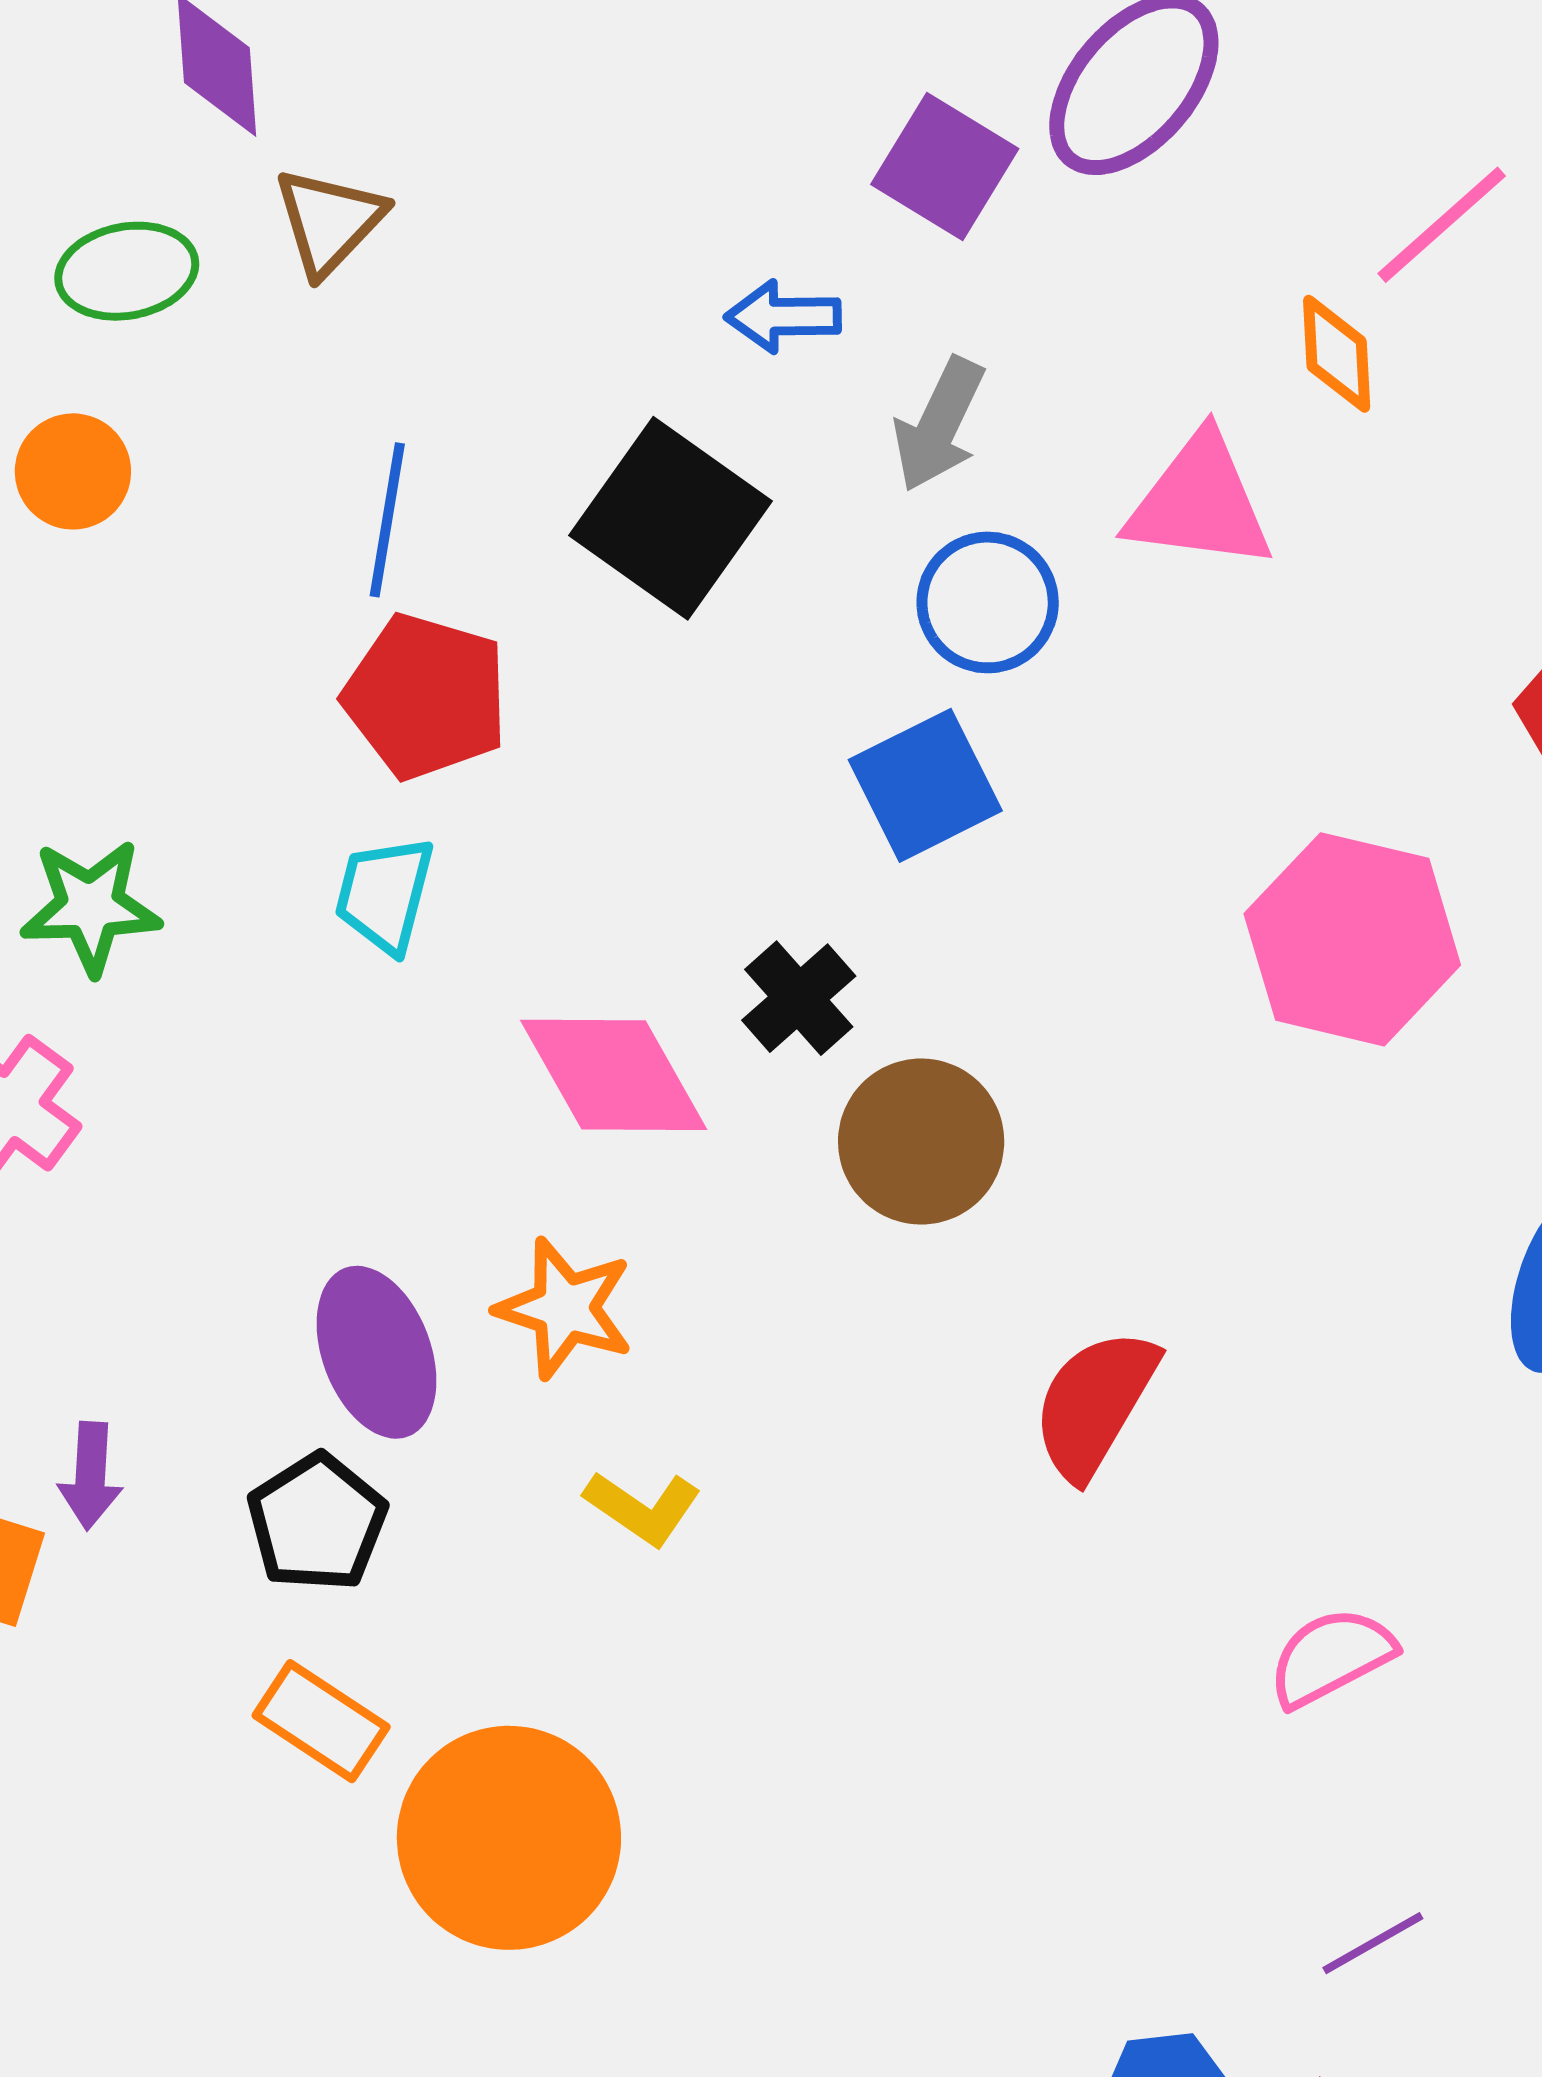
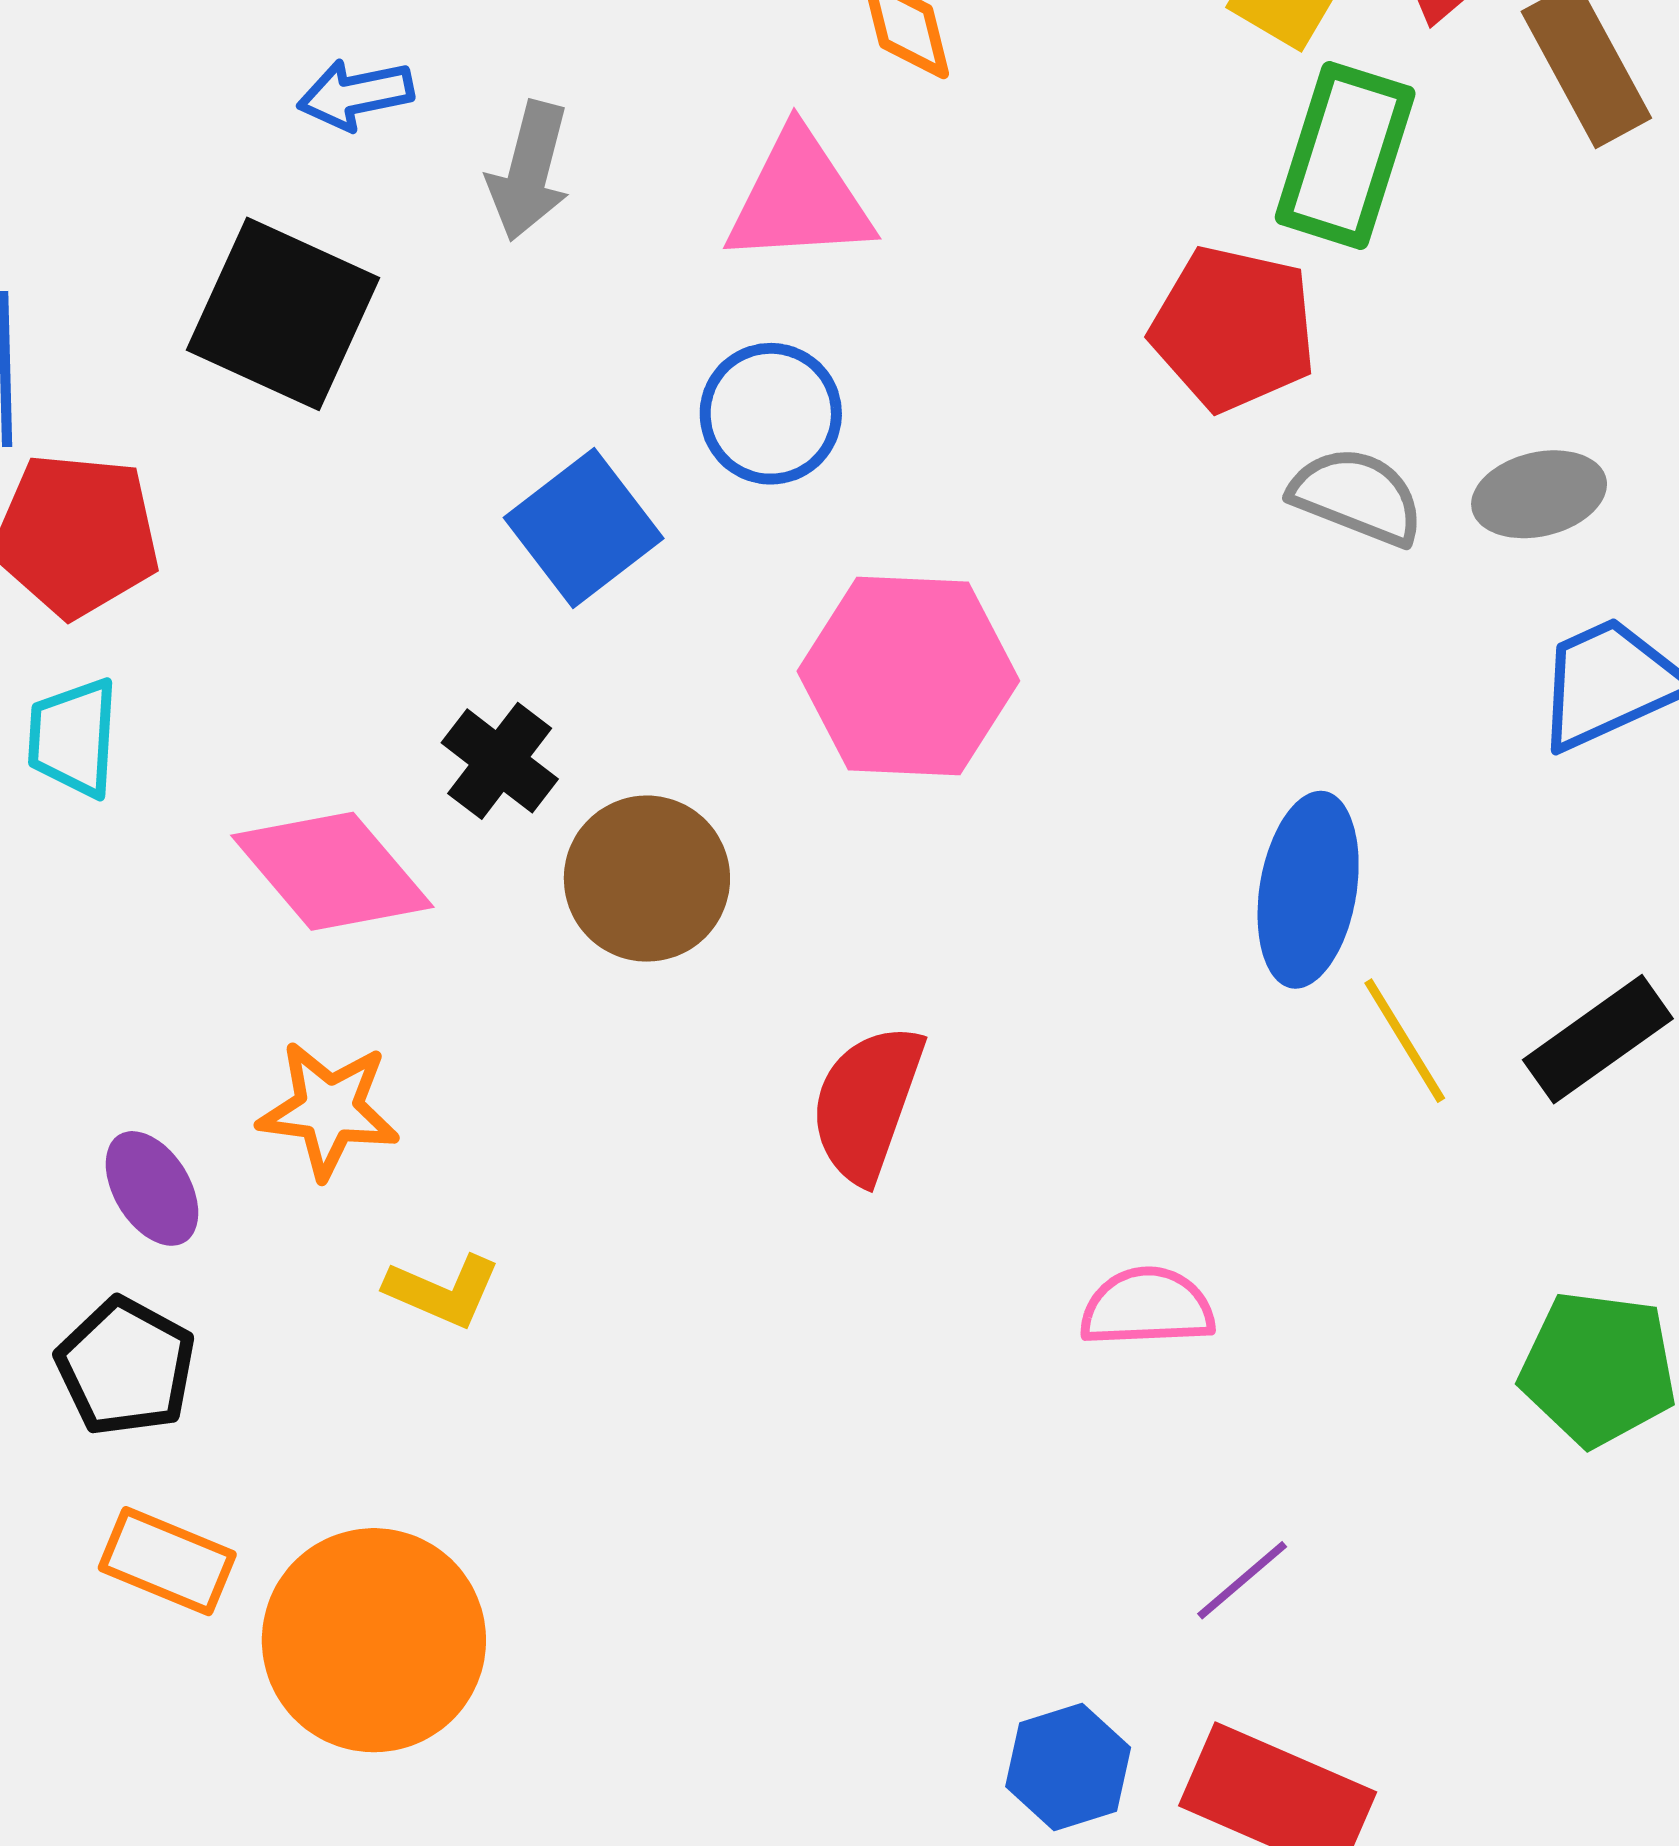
blue circle: (988, 602) -> (771, 414), moved
pink hexagon: (1352, 939) -> (908, 676), moved
purple ellipse: (376, 1352) -> (152, 1188), size x0.7
pink semicircle: (1331, 1657) -> (1147, 1307), turned 36

